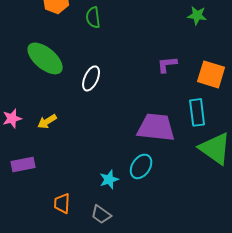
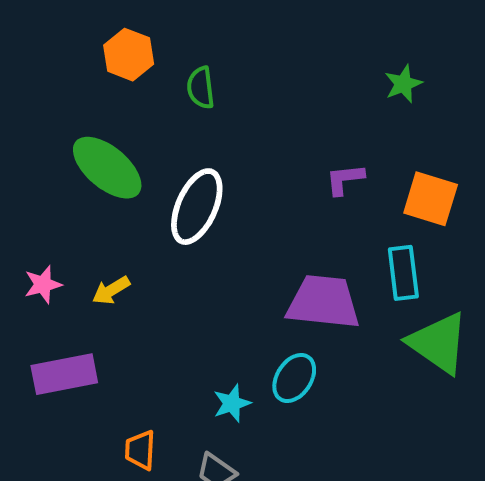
green star: (197, 15) -> (403, 84), turned -30
white ellipse: (91, 78) -> (197, 207), size x1.5
purple rectangle: (23, 164) -> (64, 374), size x1.4

